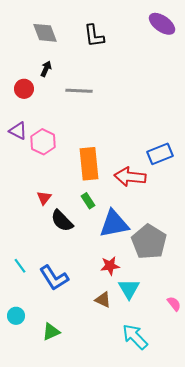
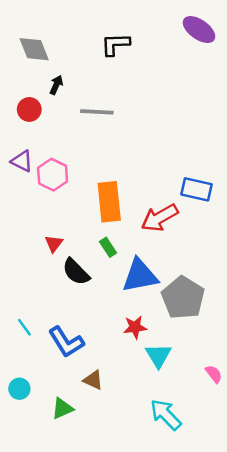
gray diamond: (45, 33) -> (34, 49), moved
black L-shape: (94, 36) -> (115, 44), turned 95
blue rectangle: (160, 154) -> (197, 189), turned 35
red arrow: (130, 177) -> (160, 218), turned -36
brown triangle: (103, 300) -> (93, 380), moved

